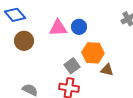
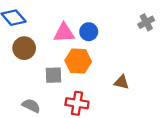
orange hexagon: (93, 53) -> (78, 61), moved
gray square: (72, 66) -> (53, 75), moved, turned 35

